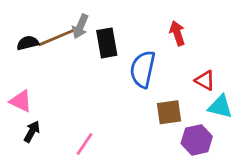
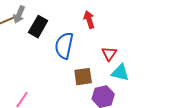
black rectangle: (107, 43) -> (38, 27), turned 40
red triangle: (205, 80) -> (109, 54), turned 35

